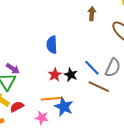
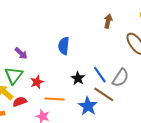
purple arrow: (13, 69) -> (21, 53), moved
red star: (55, 75) -> (37, 82), moved
blue star: (64, 107) -> (88, 106), moved

